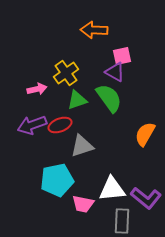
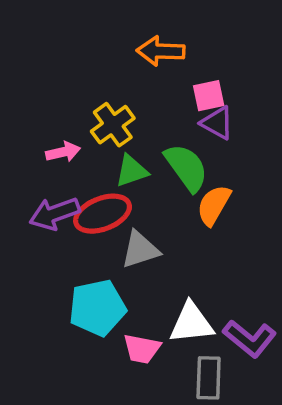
purple triangle: (115, 72) -> (217, 123), moved
red ellipse: (60, 125) -> (103, 214), size x1.4
orange semicircle: (145, 134) -> (214, 205), moved

